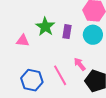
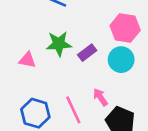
green star: (45, 27) -> (59, 44), turned 30
purple rectangle: (67, 32) -> (87, 53), turned 40

